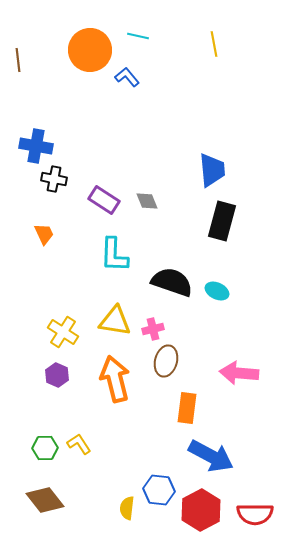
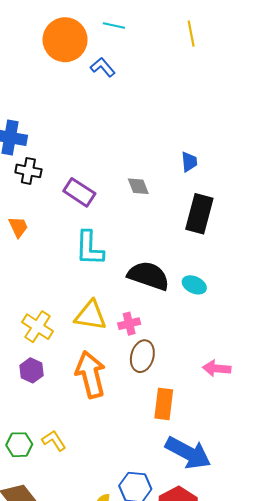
blue trapezoid: (212, 170) -> (189, 162), size x0.6
gray diamond: (147, 201) -> (138, 186), moved
pink arrow: (239, 373) -> (217, 368), size x0.7

